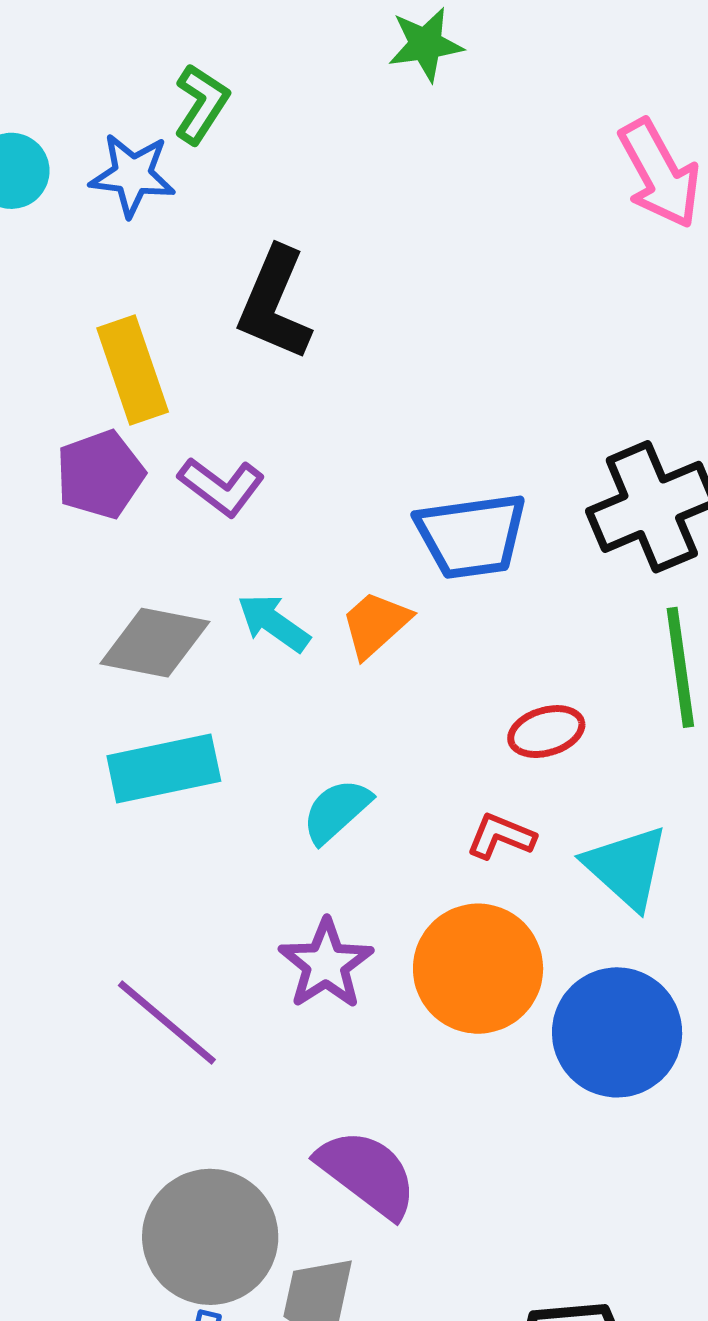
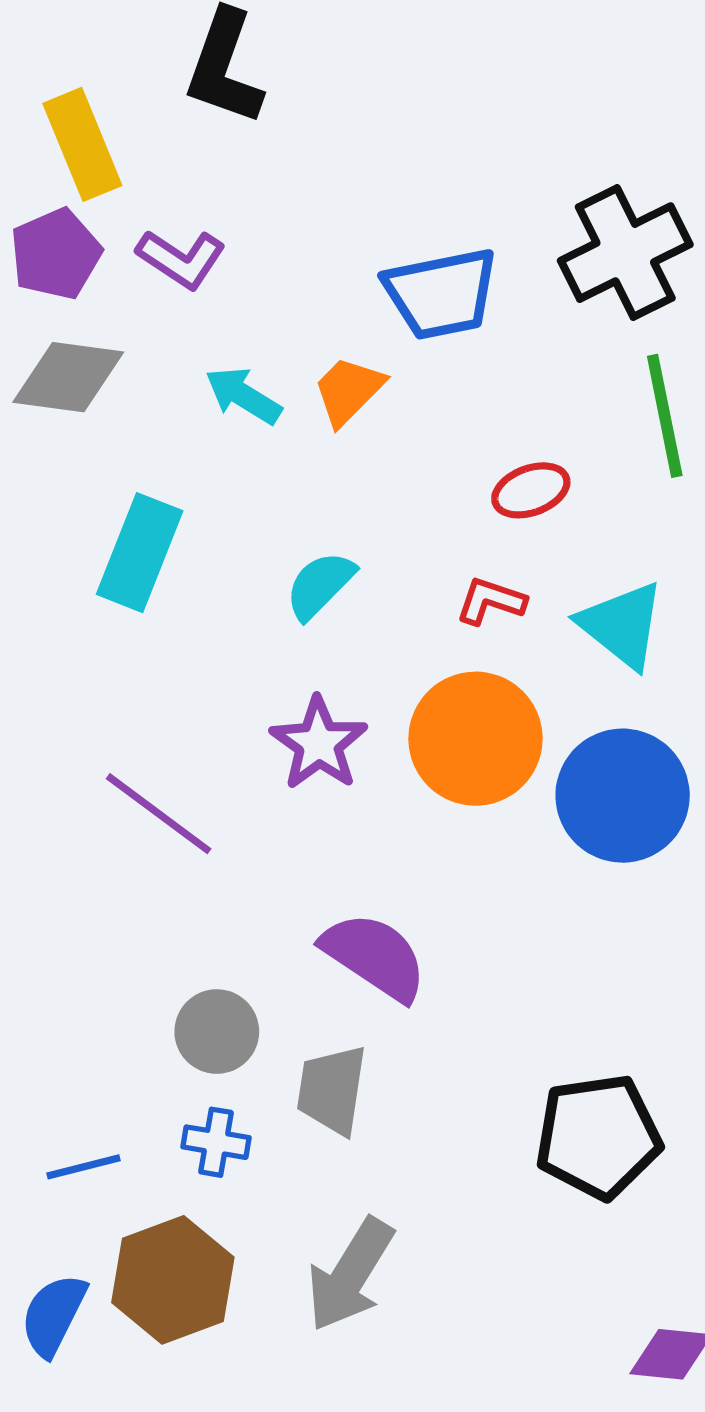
gray diamond: (155, 643) -> (68, 377), moved
cyan rectangle: (164, 769) -> (140, 553), turned -53
gray circle: (210, 1237) -> (217, 1032), size x0.6

